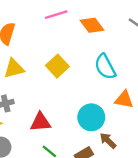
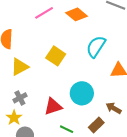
cyan semicircle: (105, 67) -> (96, 47), turned 75
cyan circle: (91, 117) -> (82, 93), moved

